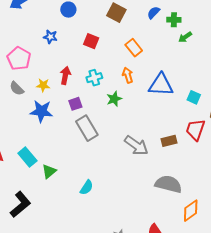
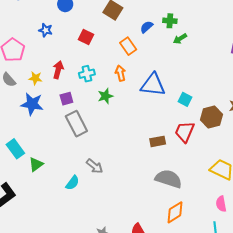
blue semicircle: (154, 13) -> (147, 27), moved
gray arrow: (136, 145) -> (95, 166), moved, size x0.7
gray semicircle: (168, 184) -> (169, 179), moved

